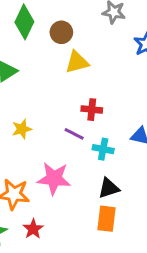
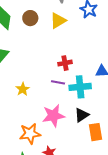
yellow triangle: (77, 62) -> (58, 21), moved
cyan cross: (103, 149) -> (80, 87), size x1.5
black triangle: (109, 188) -> (82, 115), moved

